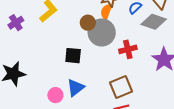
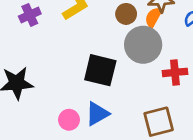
brown circle: (88, 23) -> (126, 14), moved
black square: (73, 56) -> (100, 70), size x1.4

